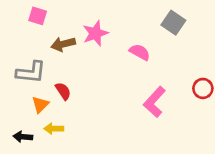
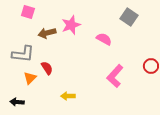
yellow arrow: (54, 129) -> (68, 96), moved

